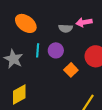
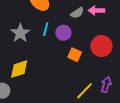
gray semicircle: (66, 28) -> (77, 13), turned -48
orange square: (71, 70) -> (75, 55), turned -32

